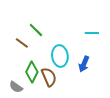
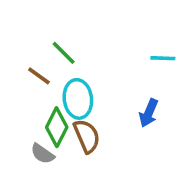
cyan ellipse: (60, 56) -> (78, 99), moved
gray semicircle: (16, 87) -> (42, 154), moved

